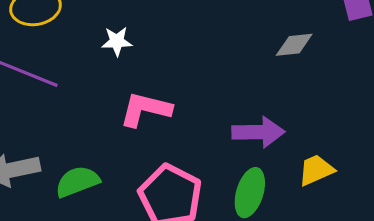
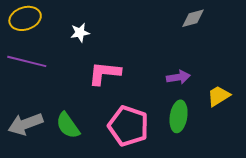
purple arrow: (258, 132) -> (178, 77), size x0.7
green semicircle: (77, 182) -> (68, 125), turned -96

